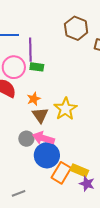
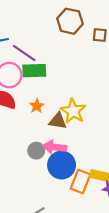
purple line: (30, 50) -> (24, 53), turned -45
green rectangle: (37, 67) -> (34, 71), size x1.5
brown triangle: (40, 115) -> (58, 121), moved, turned -36

